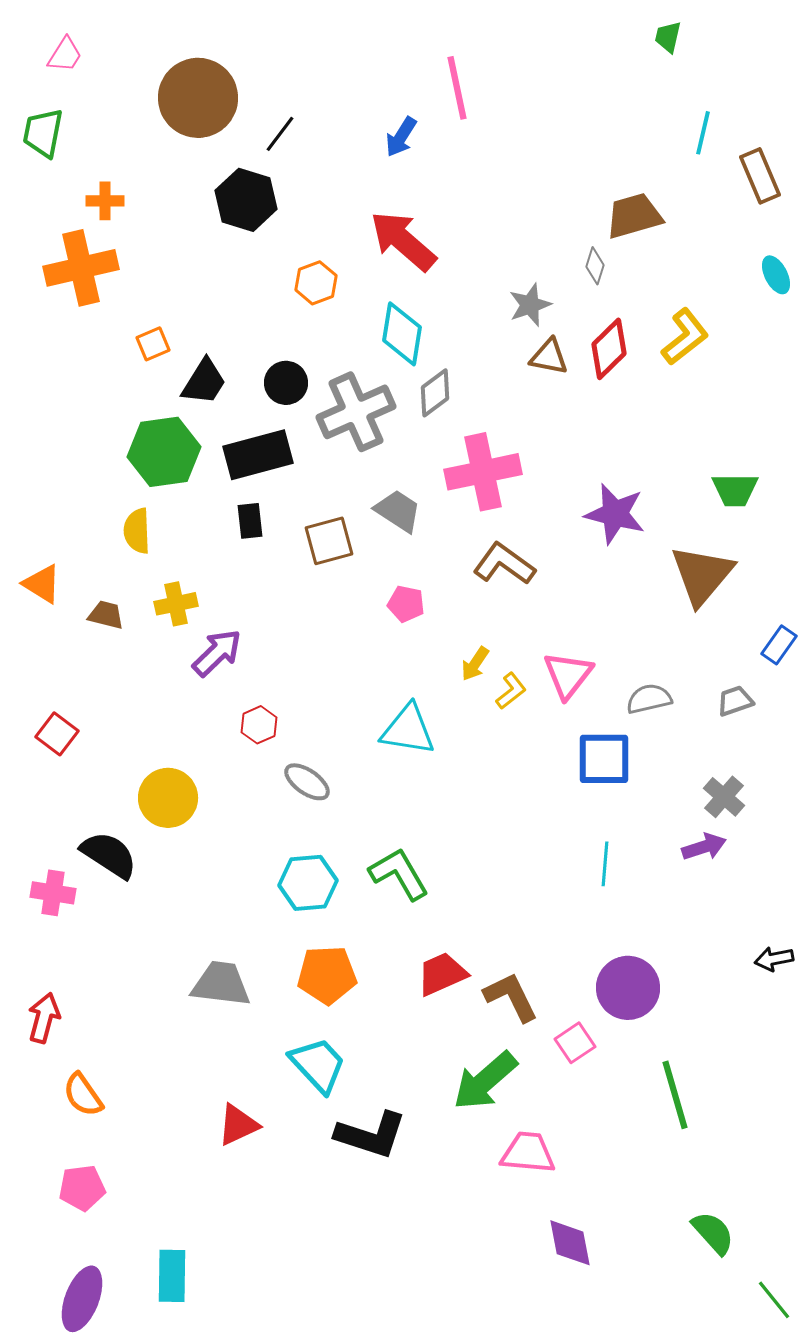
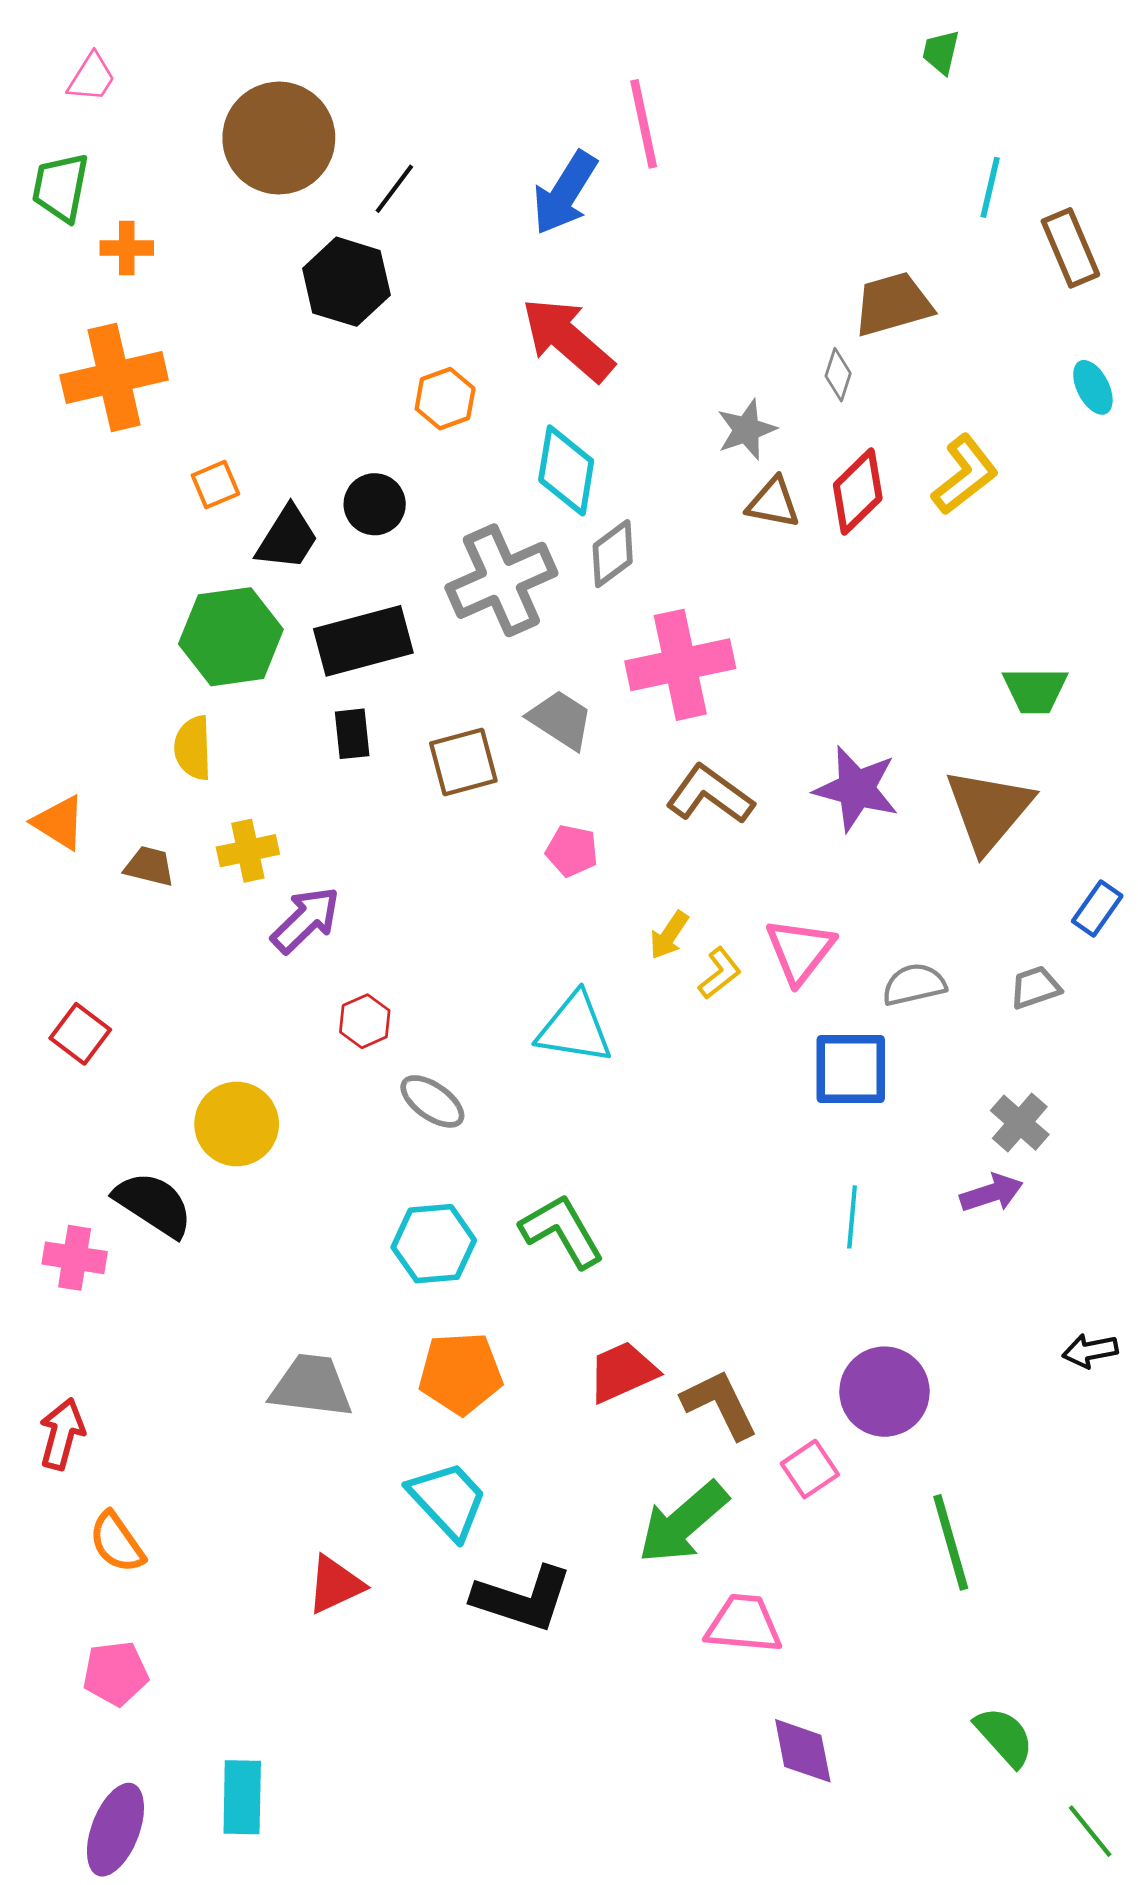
blue arrow: (401, 137) -> (565, 193), size x1.5
orange cross: (105, 201) -> (127, 248), moved
black circle: (286, 383) -> (375, 504), moved
purple star: (615, 514) -> (856, 789), moved

